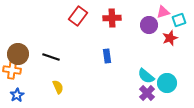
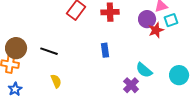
cyan square: (179, 20) -> (171, 20), moved
red star: (170, 38) -> (156, 30), moved
cyan circle: (167, 83) -> (179, 75), moved
purple cross: (147, 93) -> (131, 85), moved

